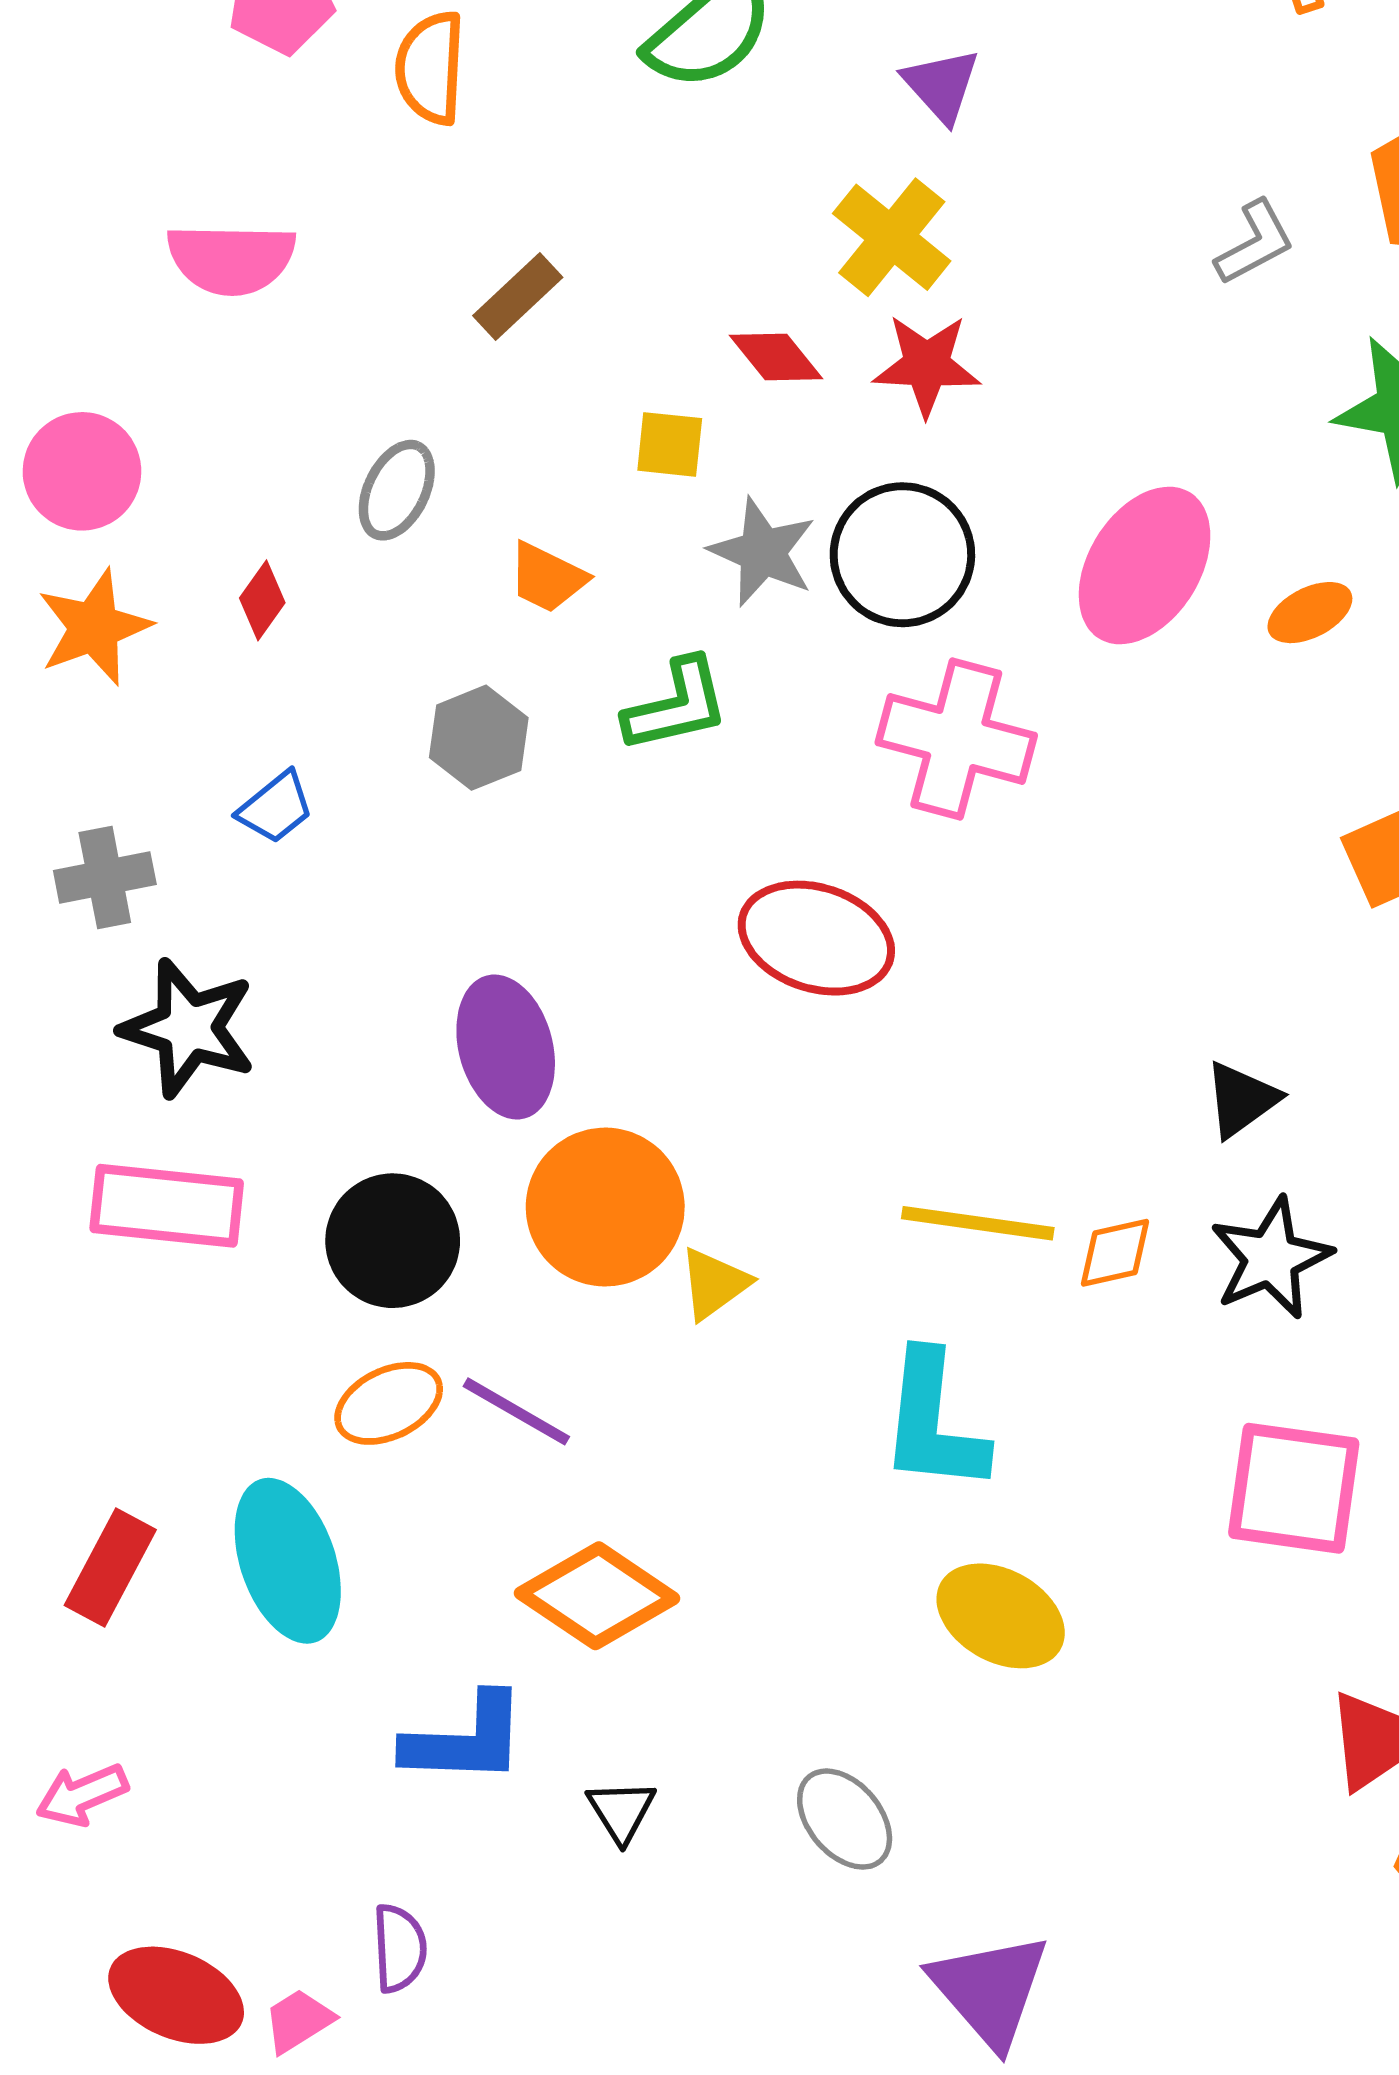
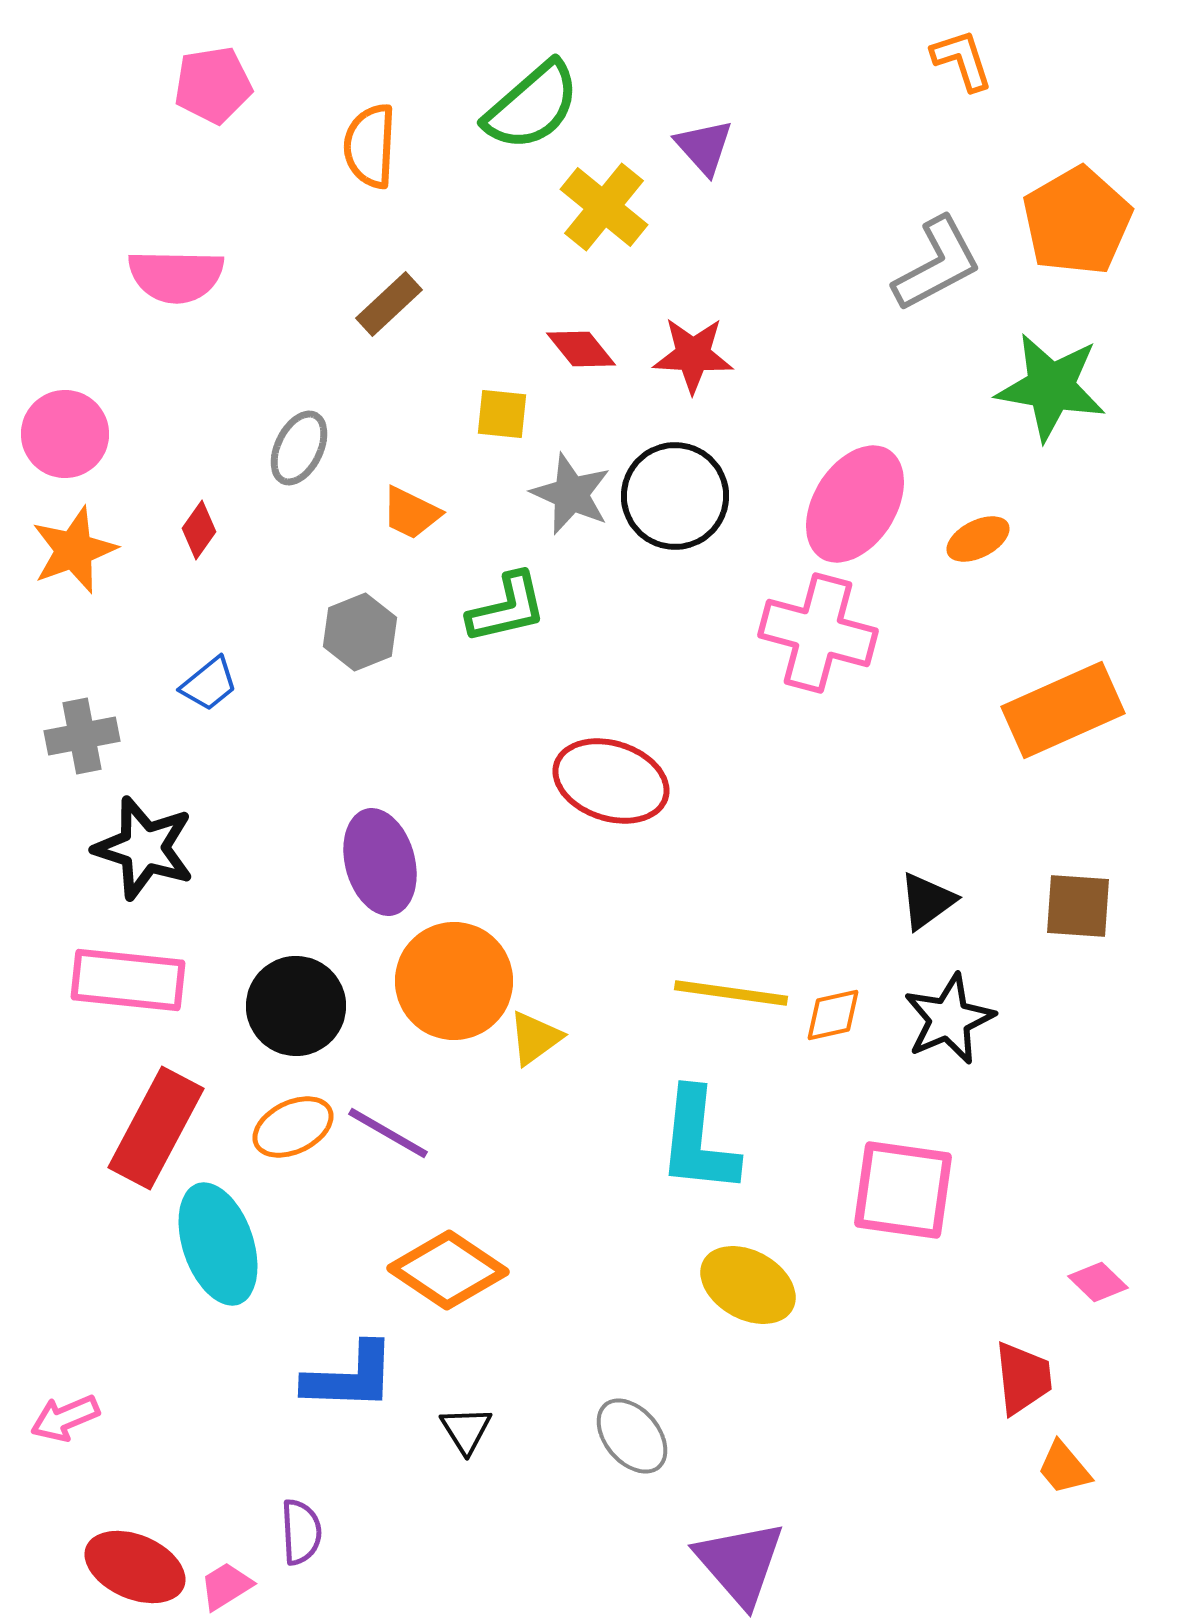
orange semicircle: (430, 68) -> (370, 146), moved
yellow cross: (892, 237) -> (604, 207), moved
gray L-shape: (1255, 243) -> (937, 264), size x1.5
pink cross: (956, 739) -> (818, 633), moved
pink square: (1294, 1488) -> (903, 1190), moved
red rectangle: (110, 1568) -> (156, 1128), moved, size x1.4

